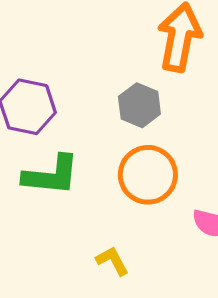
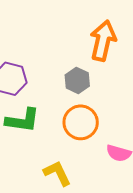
yellow L-shape: (112, 261) -> (57, 173), size x1.4

